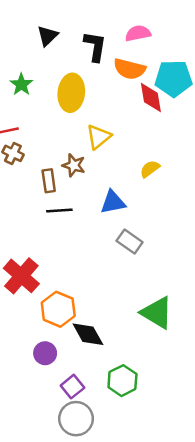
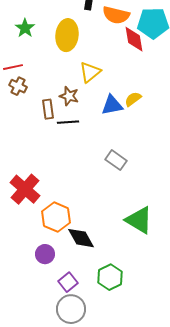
blue triangle: (113, 202) -> (112, 105), moved
black line: (59, 211) -> (68, 122), moved

